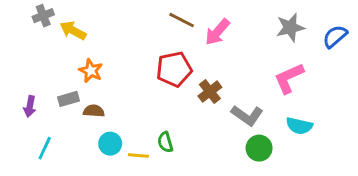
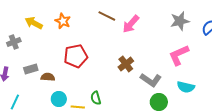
gray cross: (43, 16) -> (14, 42), moved
red pentagon: (174, 69) -> (76, 56), moved
orange star: (91, 71) -> (63, 21), moved

